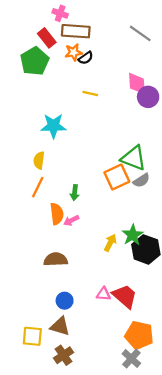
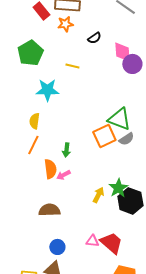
black semicircle: (86, 58) -> (94, 38), moved
green pentagon: (35, 61) -> (30, 53), moved
yellow line: (90, 94) -> (72, 66), moved

